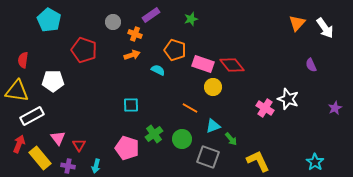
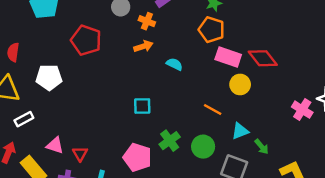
orange pentagon: (175, 50) -> (211, 30), moved
white rectangle: (32, 116) -> (24, 119), size x0.7
pink triangle: (58, 138) -> (55, 145), turned -35

